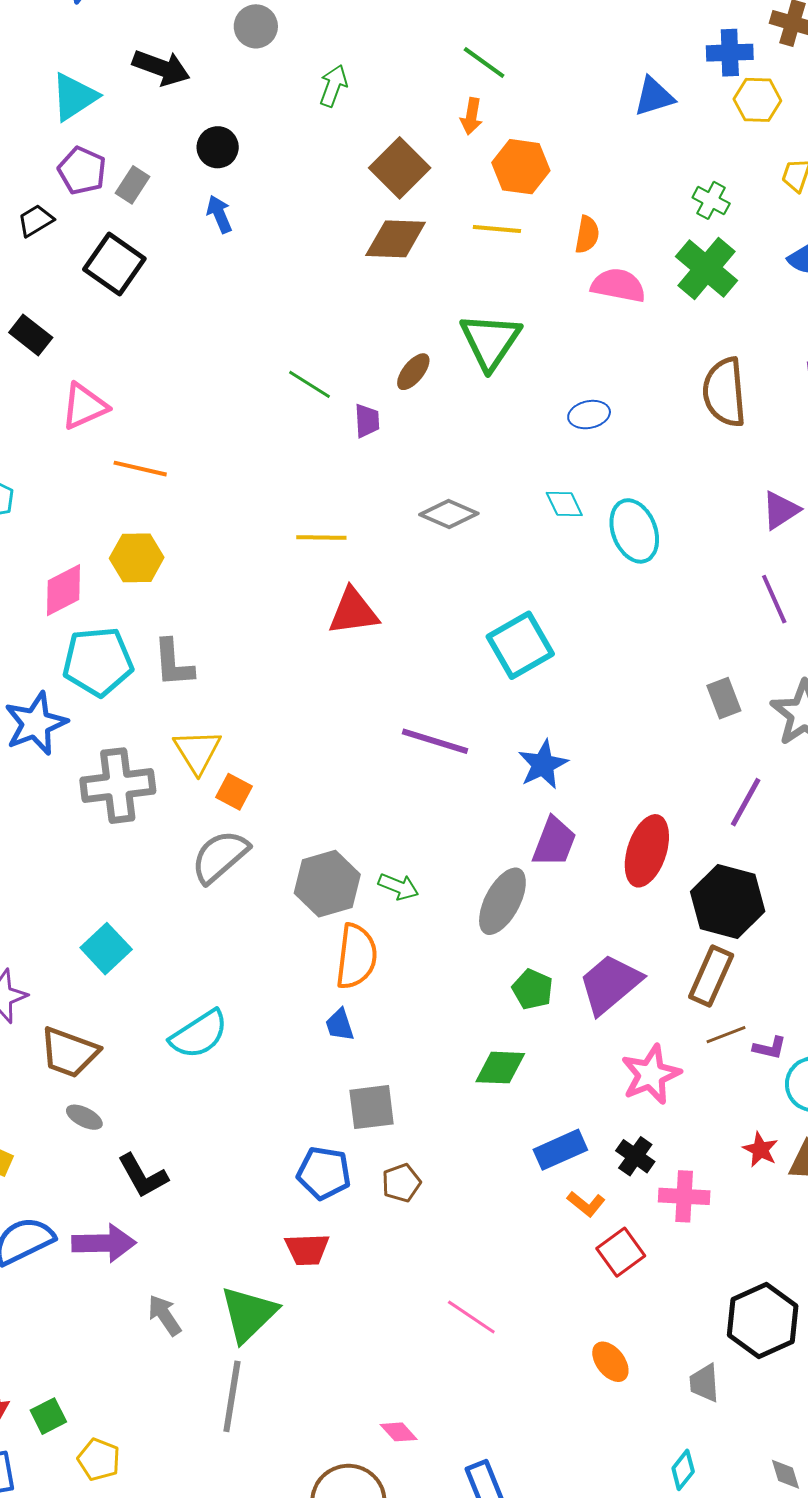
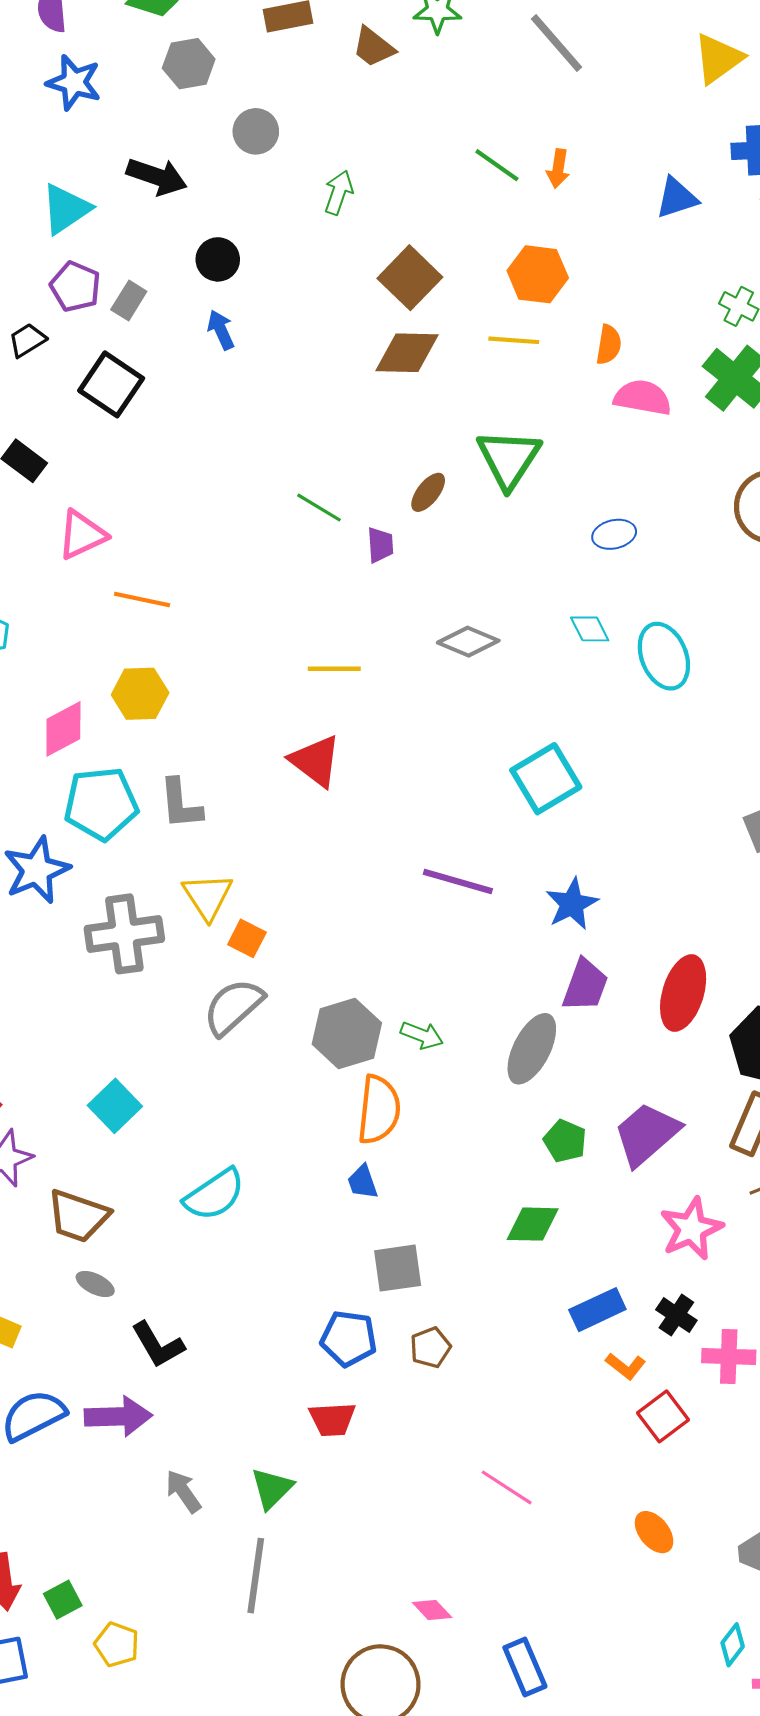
orange arrow: (471, 116) -> (558, 168), moved
red triangle: (353, 612) -> (315, 761), moved, turned 46
green triangle: (249, 1314) -> (272, 1488), size x0.7

